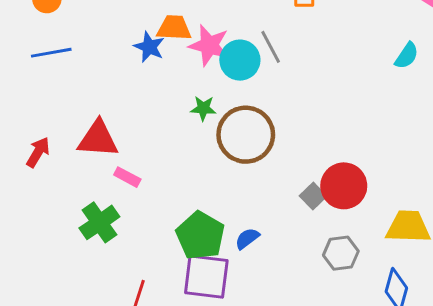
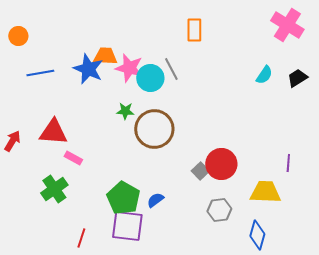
blue star: (149, 47) -> (88, 69), size x1.4
blue line: (51, 53) -> (40, 73), moved

